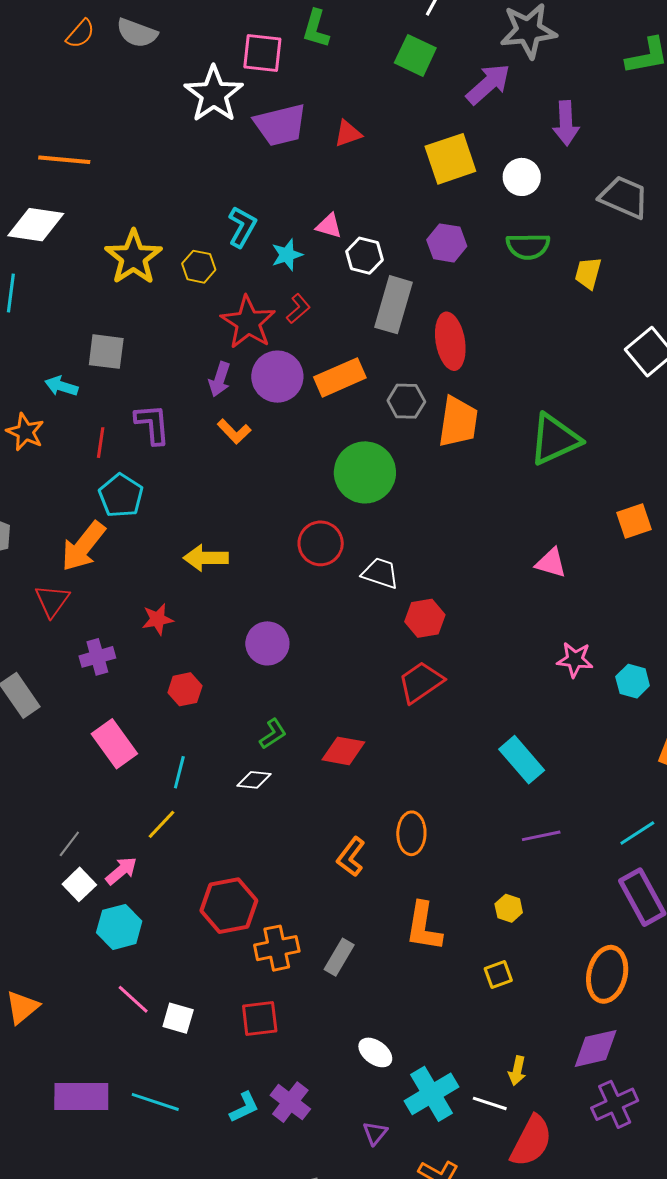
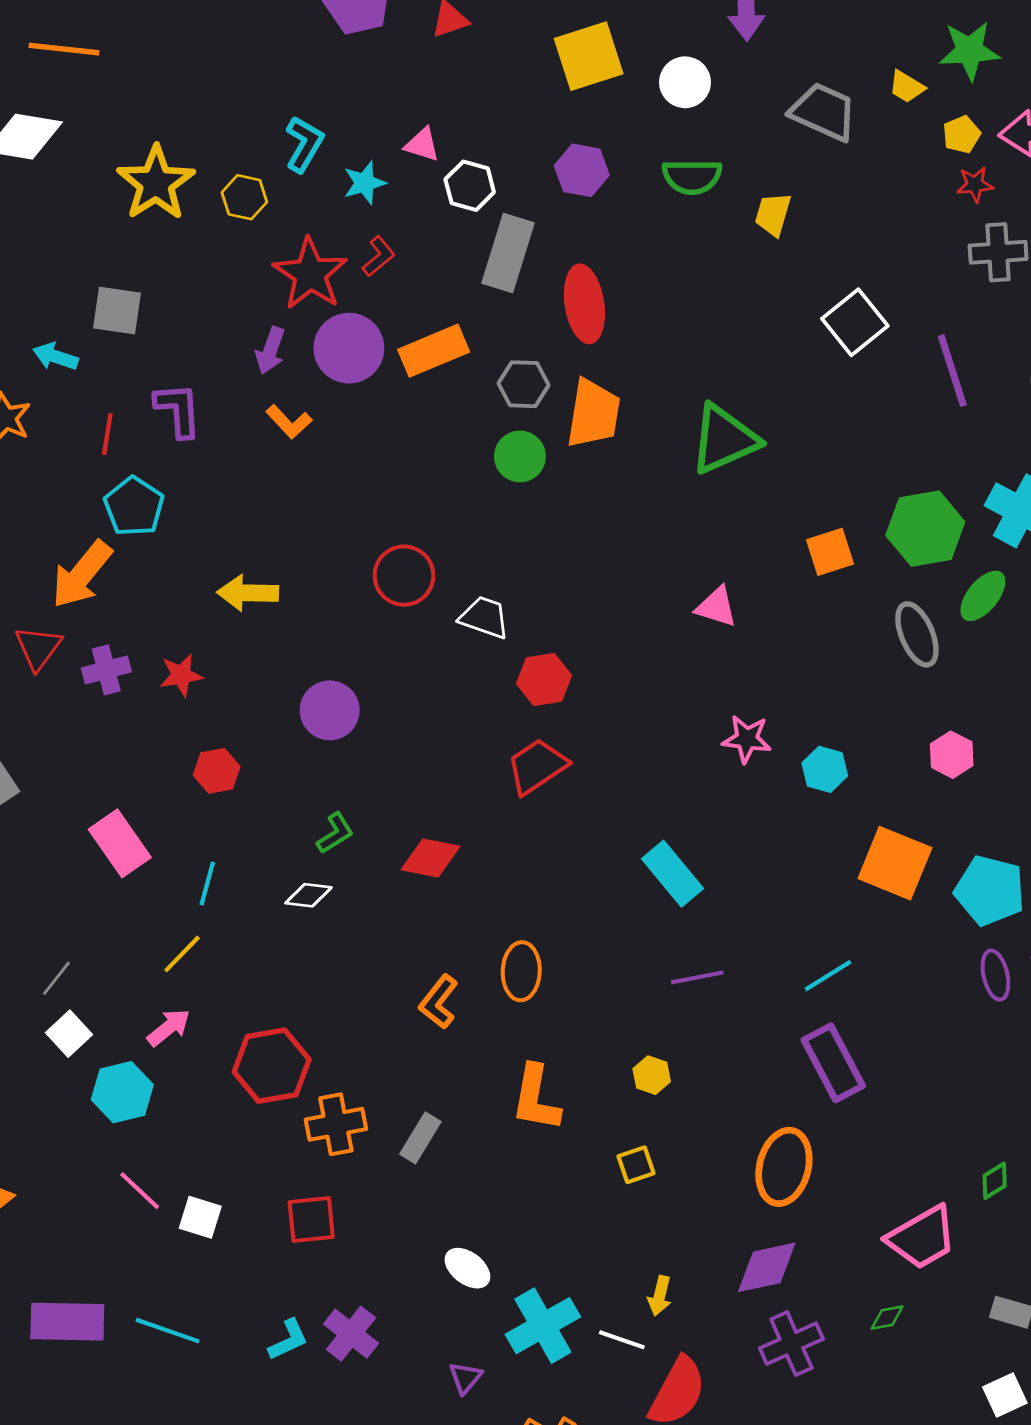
green circle: (365, 472) -> (520, 456), moved, size x0.6
purple cross: (97, 657) -> (106, 670), moved
pink arrow: (121, 871) -> (169, 1027), moved

